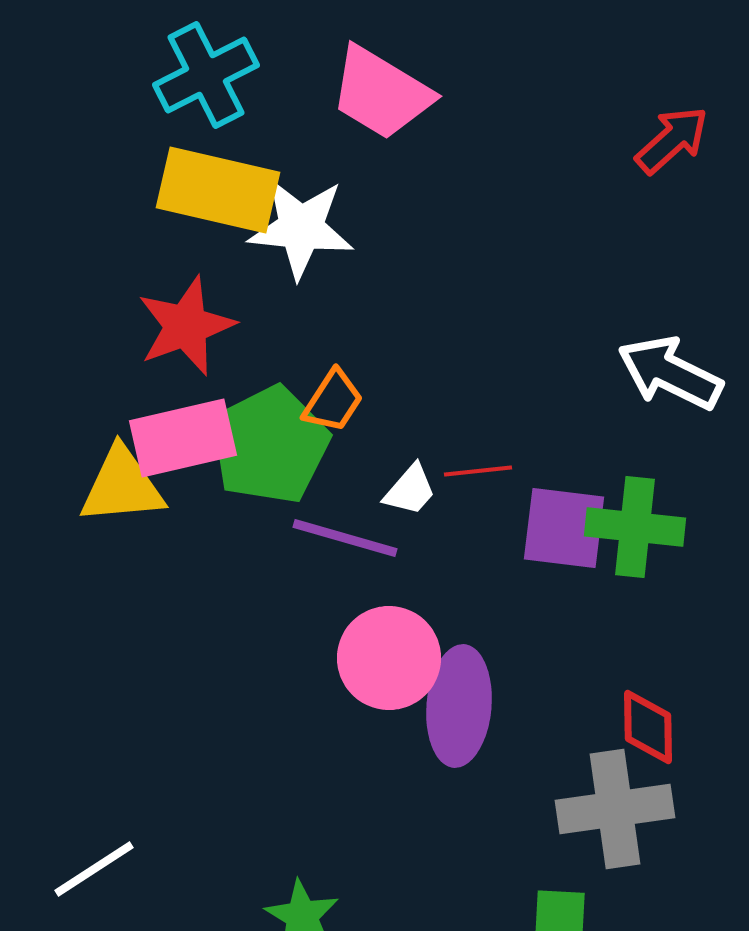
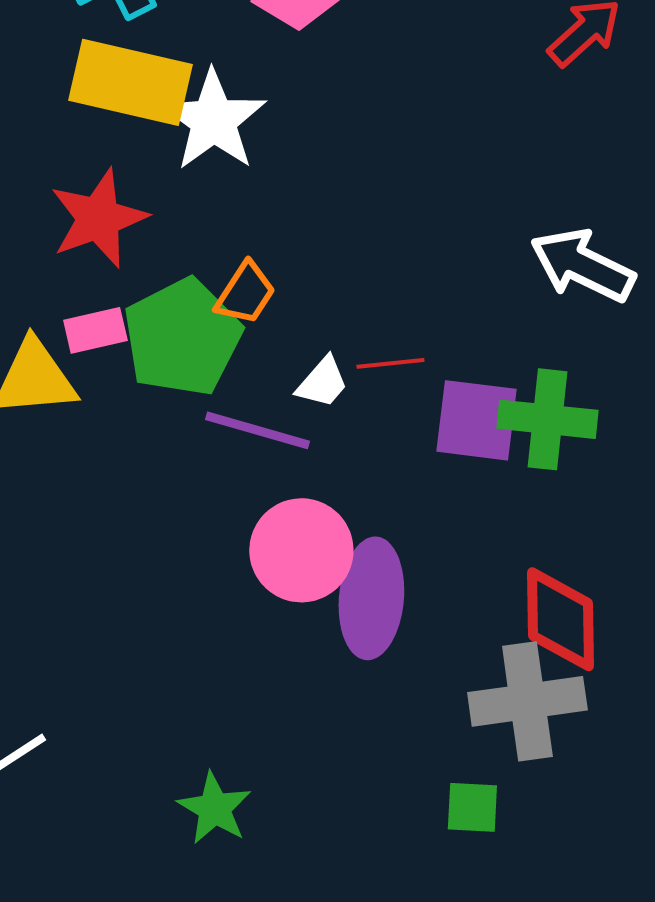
white star: (301, 228) -> (213, 120), turned 30
pink rectangle: (183, 438) -> (95, 330), size x0.6
red diamond: (648, 727) -> (560, 619), size x1.4

